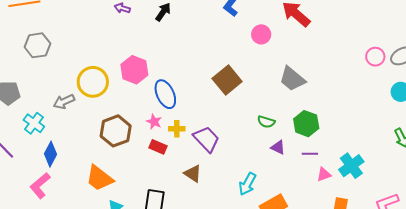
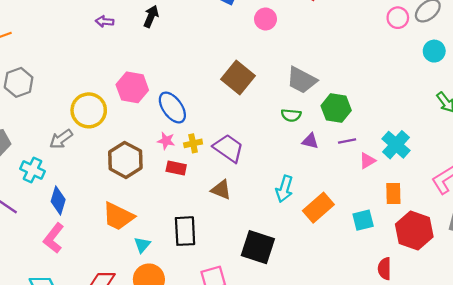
gray trapezoid: (292, 79) -> (302, 80), moved

